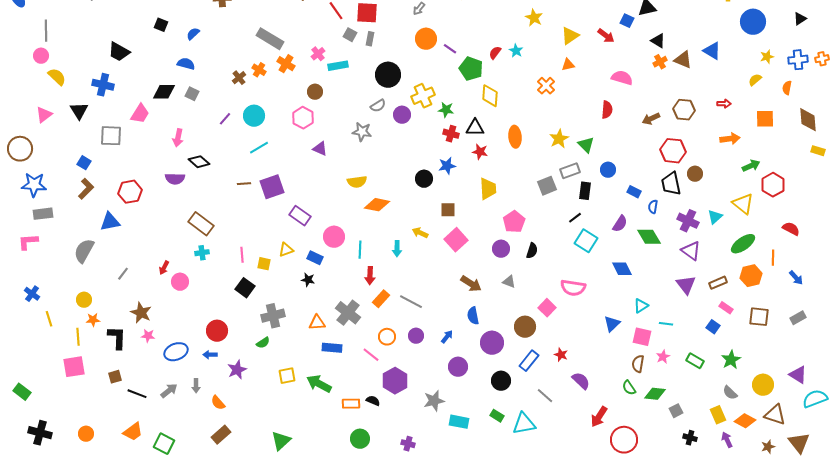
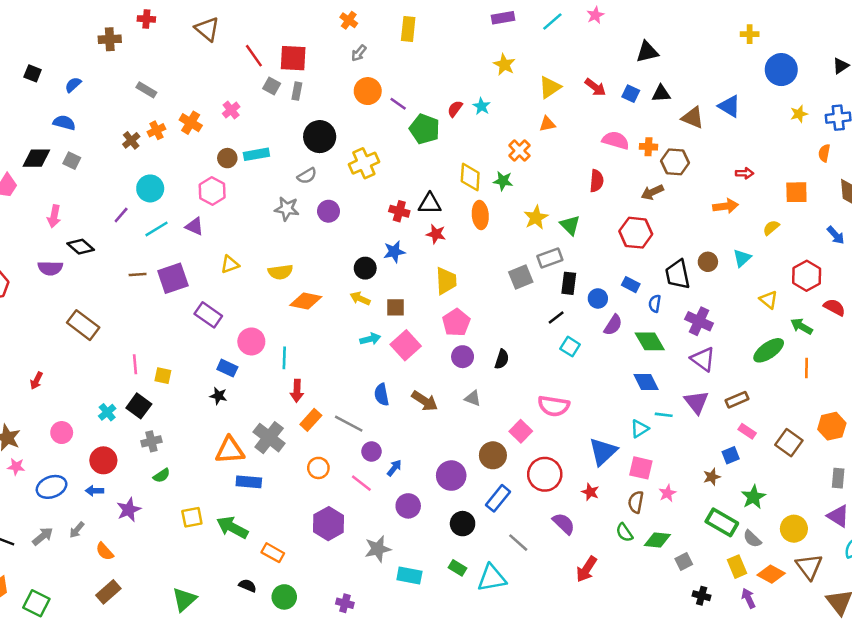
blue square: (627, 21) -> (631, 94), moved
gray rectangle: (270, 39) -> (146, 90), moved, size x0.6
black triangle: (658, 41) -> (661, 94), turned -35
orange cross: (660, 62) -> (648, 147), moved, turned 32
cyan rectangle: (338, 66) -> (256, 154), moved
orange cross: (259, 70) -> (156, 130), turned 32
yellow semicircle: (755, 80) -> (771, 228), moved
yellow diamond: (490, 96) -> (470, 177), moved
green star: (446, 110) -> (503, 181), moved
brown hexagon: (684, 110) -> (675, 162), moved
purple circle: (402, 115) -> (328, 211), moved
purple line: (225, 119) -> (121, 215), moved
orange arrow: (730, 139) -> (726, 206), moved
purple triangle: (320, 149) -> (194, 226), moved
red hexagon: (673, 151) -> (636, 233), moved
green arrow: (751, 166) -> (801, 326), moved, turned -126
blue circle: (608, 170) -> (598, 298), moved
yellow triangle: (743, 204) -> (769, 300), size x0.7
cyan triangle: (715, 217) -> (742, 258), moved
pink pentagon: (514, 222) -> (456, 323), moved
red semicircle: (791, 229) -> (834, 307), moved
yellow arrow: (420, 233) -> (360, 298), moved
cyan square: (586, 241) -> (570, 347), size x0.7
cyan arrow: (397, 249) -> (370, 339), moved, turned -105
yellow triangle: (286, 250) -> (230, 264), moved
cyan cross: (202, 253) -> (107, 412), moved, turned -32
blue diamond: (622, 269) -> (646, 382), moved
orange hexagon: (751, 276) -> (832, 426), moved
blue arrow: (796, 278) -> (836, 235), moved
pink circle: (180, 282) -> (62, 433), moved
gray cross: (273, 316) -> (151, 441), moved, size x0.7
blue semicircle: (473, 316) -> (382, 395), moved
brown square: (759, 317) -> (789, 443), turned 30
gray rectangle: (798, 318) -> (838, 478), moved, turned -56
orange triangle: (317, 323) -> (230, 450), size x1.4
blue triangle: (612, 324) -> (603, 452), size x1.4
cyan line: (666, 324) -> (664, 415), moved
blue square: (713, 327) -> (731, 455), turned 32
purple circle: (416, 336) -> (371, 452), moved
pink line: (371, 355) -> (361, 483), moved
red star: (561, 355) -> (590, 492), moved
green rectangle: (695, 361) -> (722, 522), moved, size x1.4
gray arrow: (196, 386) -> (77, 530), turned 40
black semicircle: (373, 401) -> (248, 586), moved
orange rectangle: (351, 404) -> (273, 553), turned 30
brown triangle: (775, 415) -> (809, 567), turned 35
red circle: (624, 440) -> (545, 474), moved
brown star: (768, 447) -> (712, 477), moved

